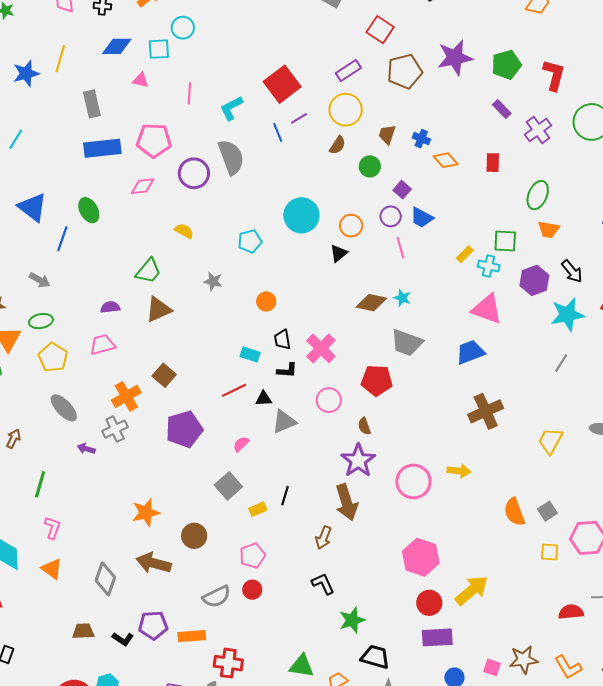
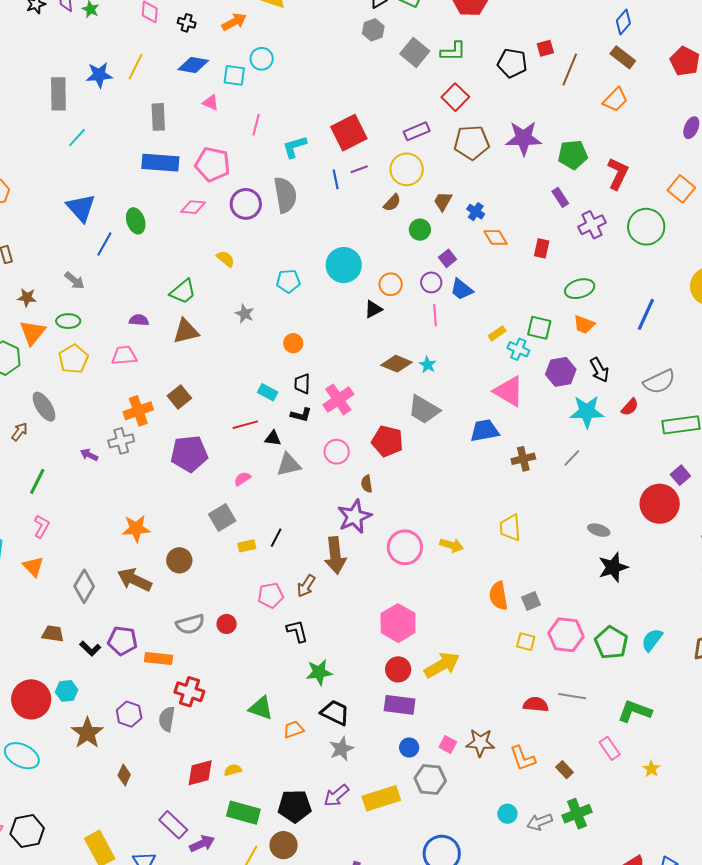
green ellipse: (538, 195) -> (580, 289), turned 40
gray ellipse: (64, 408) -> (44, 407), moved
brown cross: (486, 411) -> (523, 459), moved, size x0.7
yellow trapezoid: (550, 441) -> (510, 528), moved, turned -44
pink pentagon: (252, 556) -> (271, 595), moved

